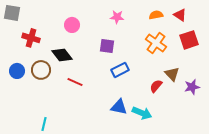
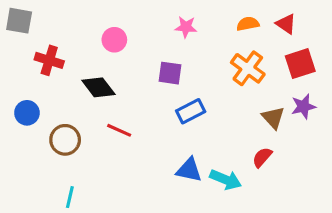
brown circle: (41, 70) -> (65, 140), moved
red semicircle: (156, 86) -> (262, 157), moved
purple star: (192, 87) -> (303, 106), moved

